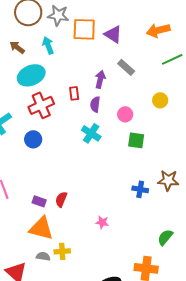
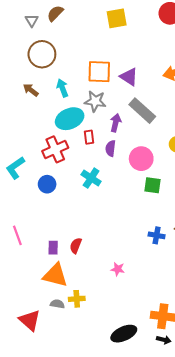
gray star: (58, 15) -> (95, 101), moved
gray rectangle: (126, 67) -> (142, 111), size x1.5
cyan ellipse: (31, 75) -> (70, 119), moved
pink circle: (125, 114) -> (141, 159), size x1.5
cyan cross: (91, 133) -> (91, 178), moved
purple rectangle: (39, 201) -> (53, 248), turned 72

